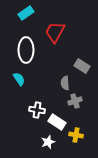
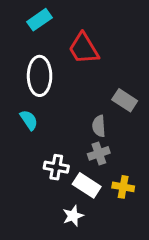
red trapezoid: (55, 32) -> (84, 49), turned -60
gray cross: (75, 101) -> (99, 153), moved
yellow cross: (76, 135) -> (123, 187), moved

